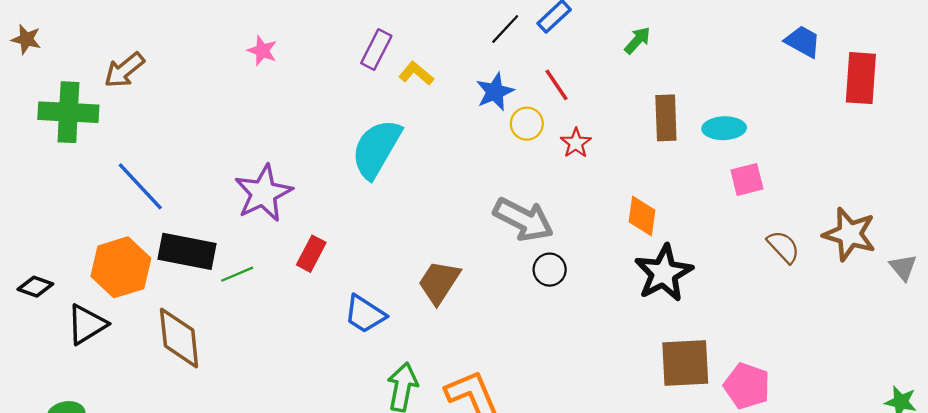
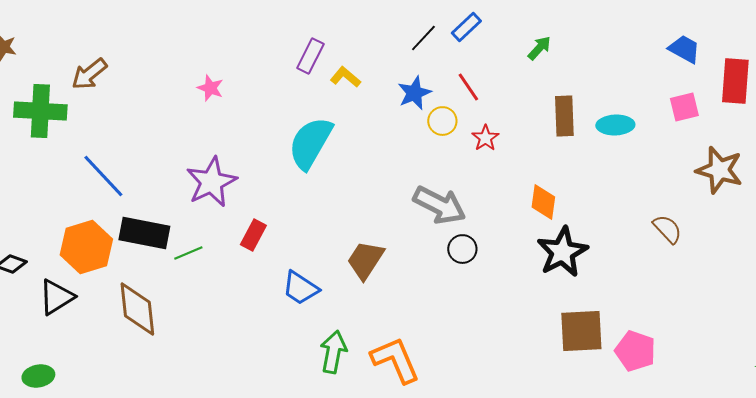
pink star: (262, 51) -> (210, 88), moved
pink square: (747, 180) -> (684, 107), moved
brown star: (850, 234) -> (719, 170), moved

